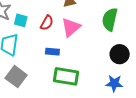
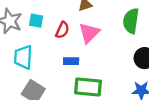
cyan square: (21, 20) -> (36, 21), moved

